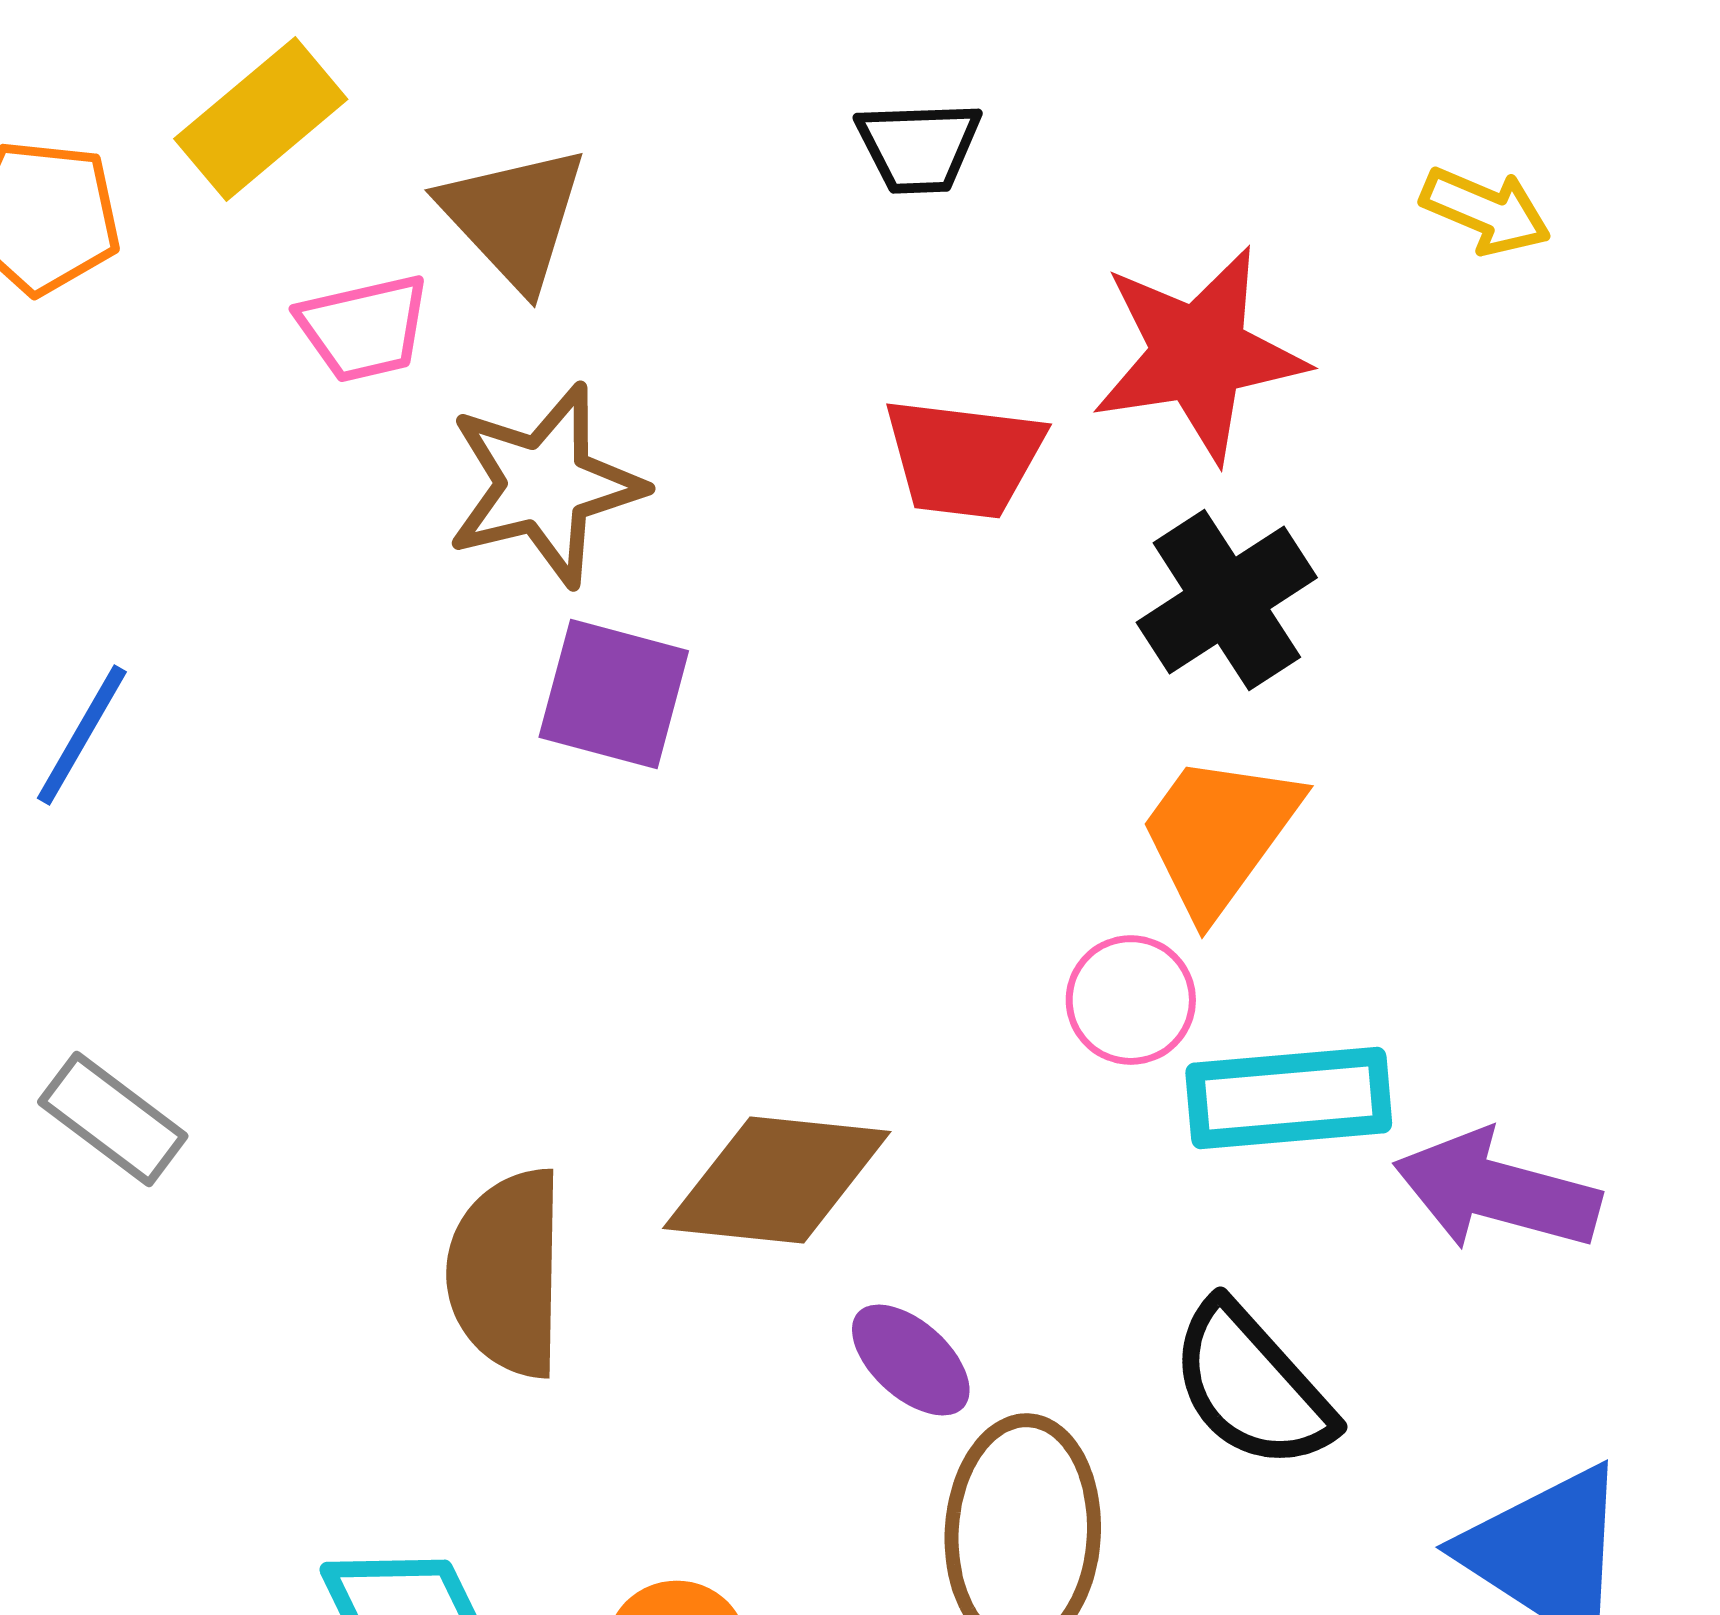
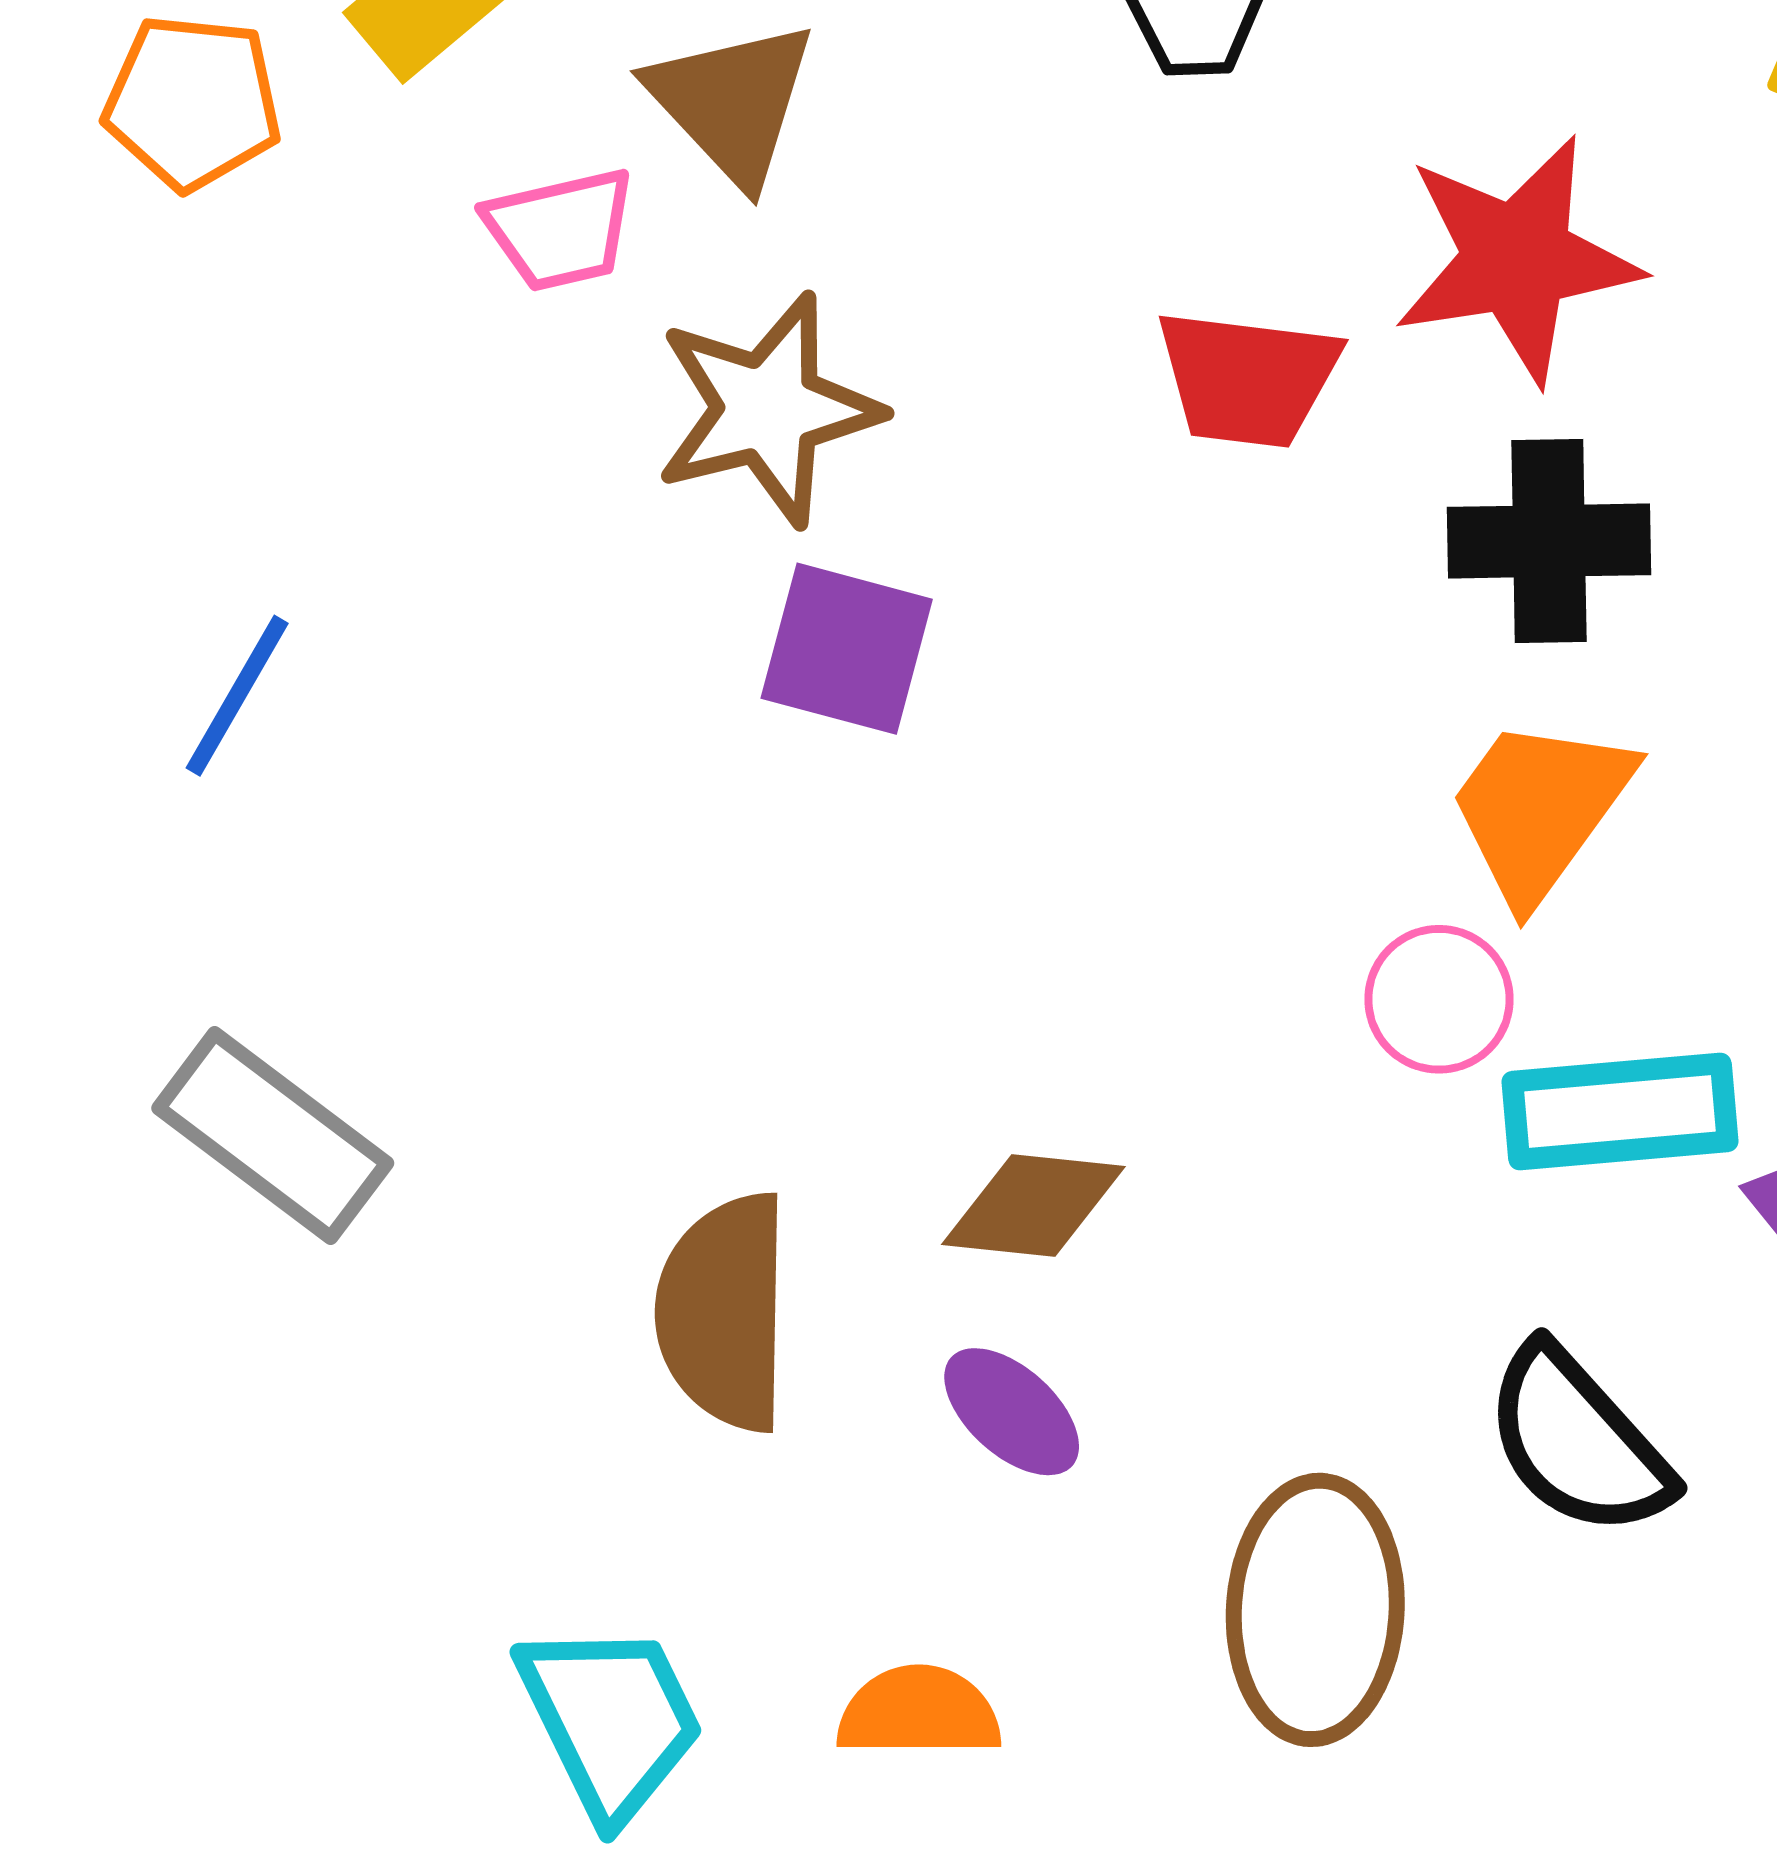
black cross: (1227, 600) -> (1549, 541), turned 32
gray rectangle: (113, 1119) -> (273, 1136), size x1.4
brown diamond: (777, 1180) -> (1033, 1205), size x0.7
purple ellipse: (911, 1360) -> (1012, 1412), moved

